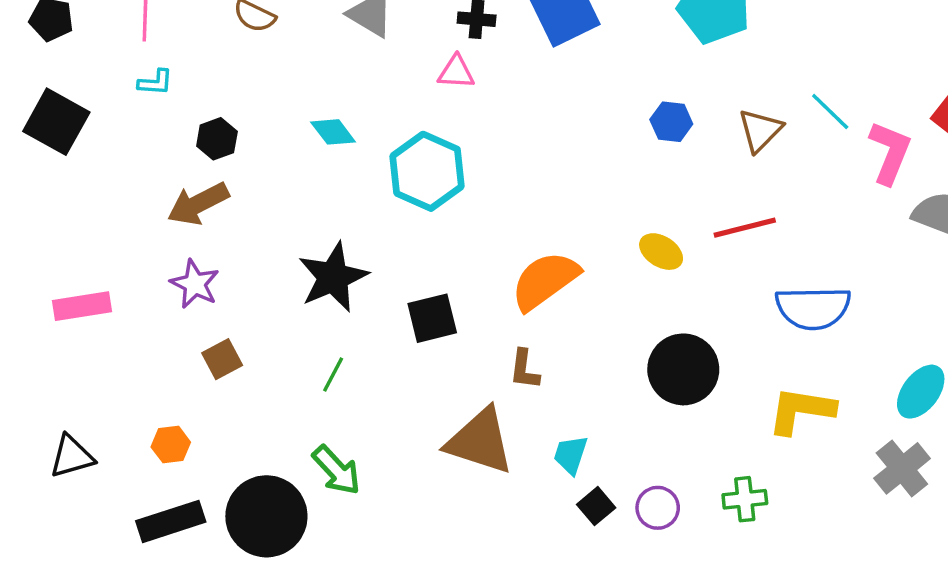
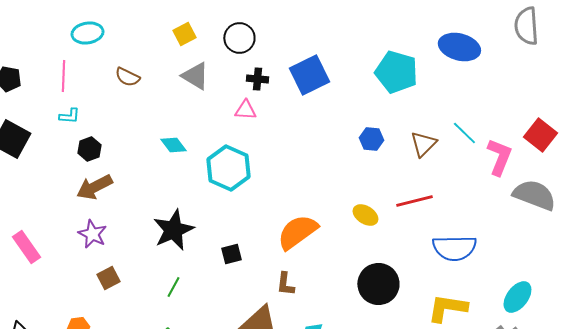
black hexagon: (217, 139) -> (89, 149), moved
pink rectangle: (82, 306) -> (26, 247), turned 64
black square: (432, 318) -> (231, 254), size x0.7

